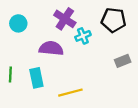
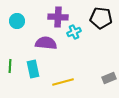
purple cross: (65, 19) -> (58, 17), turned -30
gray rectangle: (123, 61) -> (109, 78), moved

